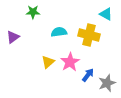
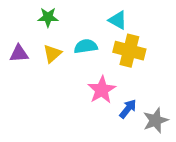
cyan triangle: (106, 14) -> (118, 20), moved
purple triangle: (13, 37) -> (19, 54), turned 32
yellow triangle: (48, 62) -> (52, 54), moved

